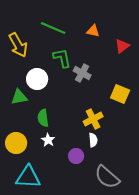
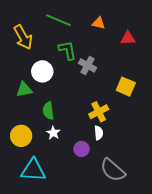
red triangle: (122, 46) -> (128, 38), turned 35

